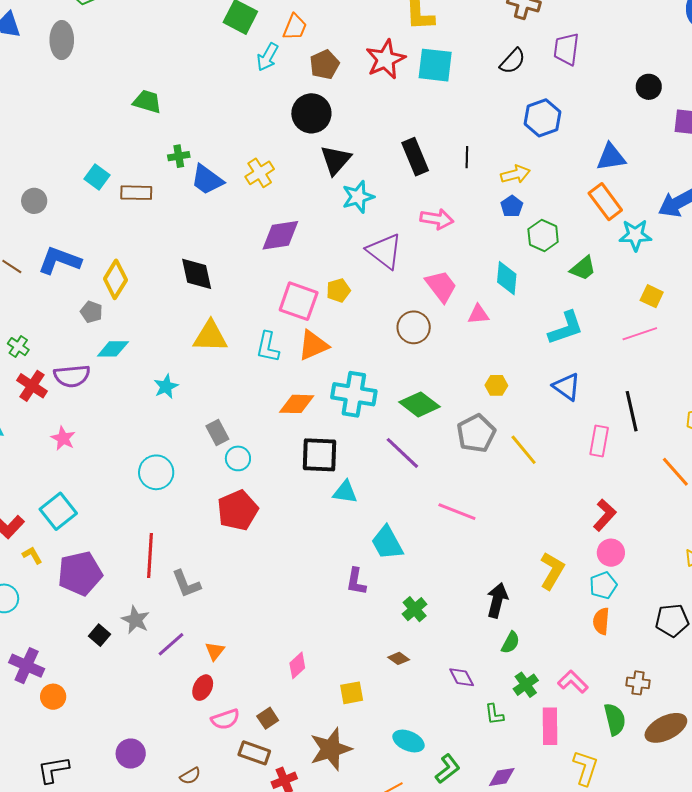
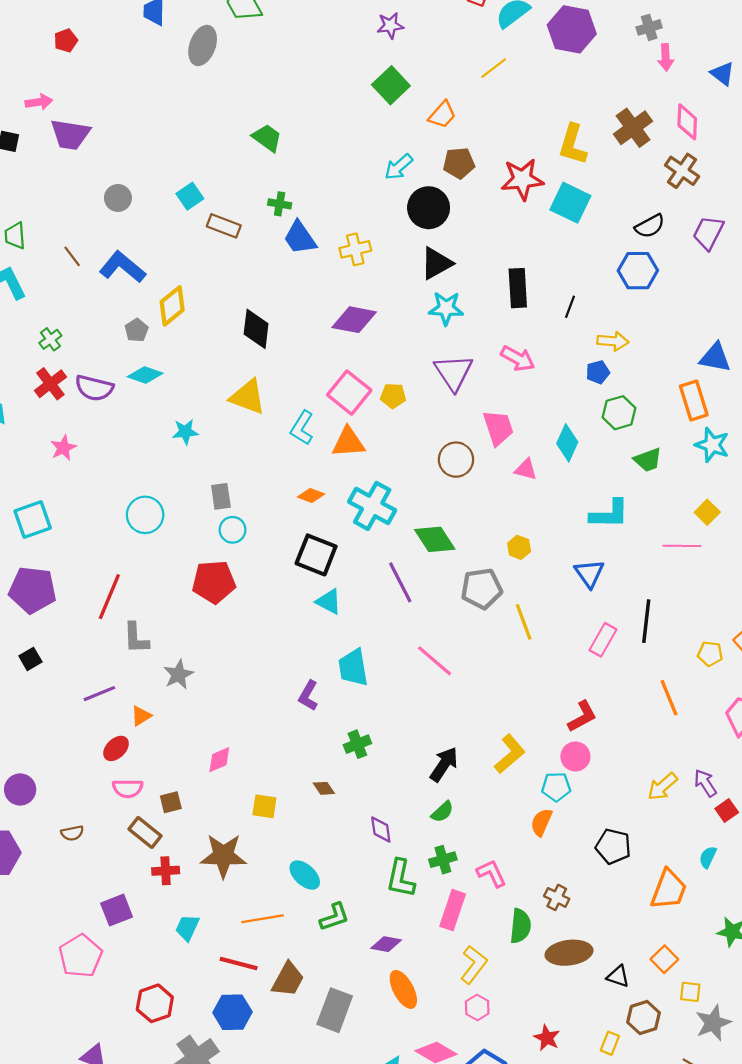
cyan arrow: (267, 57) -> (399, 167), moved
blue hexagon: (542, 118) -> (638, 271), moved
orange diamond: (297, 404) -> (311, 496), size x0.7
gray star: (135, 620) -> (179, 675), moved
green L-shape: (494, 714) -> (401, 878), size x1.6

